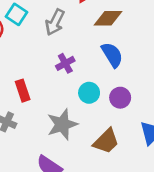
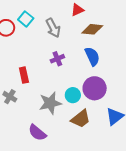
gray arrow: (55, 22) -> (53, 28), turned -60
cyan circle: (89, 93) -> (73, 95), moved
purple circle: (120, 98) -> (95, 88), size x1.5

